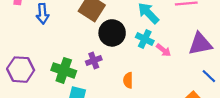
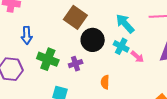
blue arrow: (43, 14) -> (27, 35), moved
green cross: (64, 70) -> (48, 59), moved

